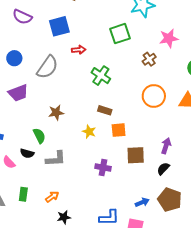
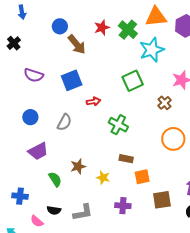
gray semicircle: (47, 67) -> (64, 122), size x0.7
yellow star: (89, 132) -> (103, 178), moved
green semicircle: (39, 136) -> (55, 179), moved
purple cross: (103, 167) -> (123, 206), moved

